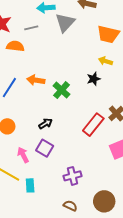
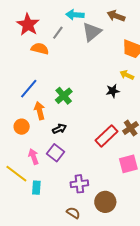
gray line: (31, 28) -> (58, 33), turned -48
orange arrow: (36, 80) -> (40, 111), moved, turned 60
green cross: (61, 90) -> (64, 96), moved
brown circle: (104, 201) -> (105, 202), moved

